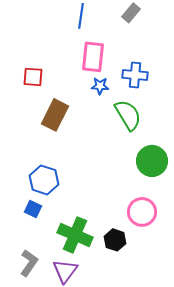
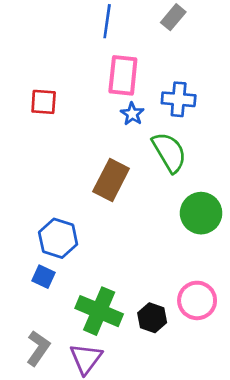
blue star: (100, 86) -> (132, 114), turned 30
brown rectangle: (55, 115) -> (111, 180), moved
pink circle: (142, 212) -> (197, 300), moved

